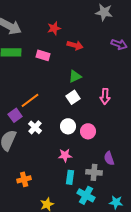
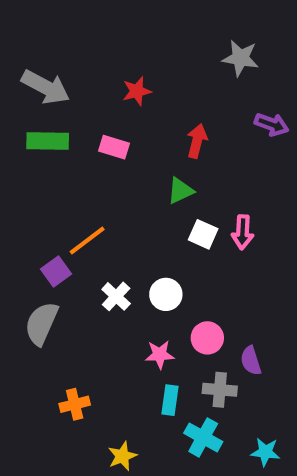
red arrow: (75, 45) -> (197, 141), moved, turned -91
white square: (73, 97) -> (203, 234), moved, turned -32
white cross: (35, 127) -> (116, 296), moved
pink circle: (88, 131) -> (207, 338), moved

